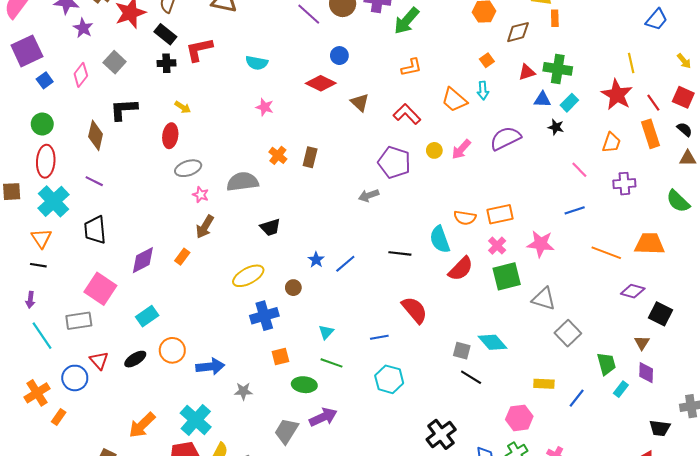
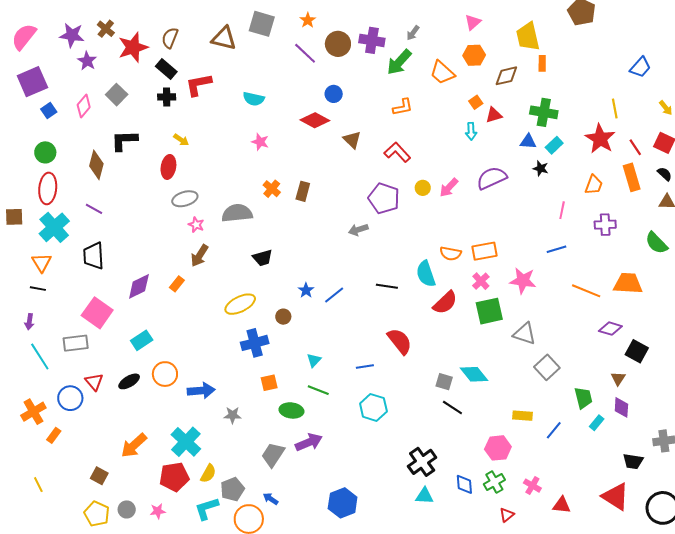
red triangle: (527, 72) -> (494, 115), moved
orange trapezoid: (454, 100) -> (442, 73), moved
pink line: (579, 170) -> (562, 210), turned 54

